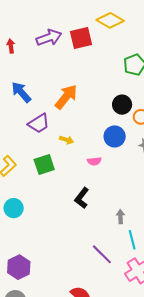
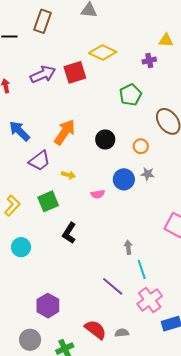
black circle: (122, 105) -> (105, 139), moved
blue circle: (115, 136) -> (124, 179), moved
black L-shape: (82, 198) -> (69, 233), moved
purple hexagon: (19, 267) -> (48, 306), moved

